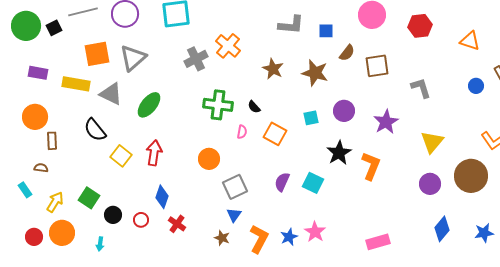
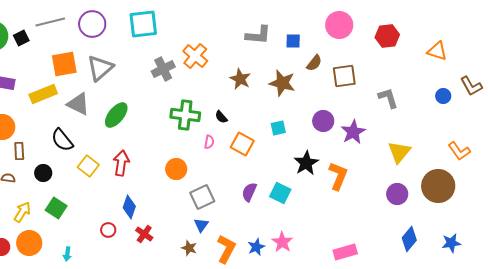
yellow rectangle: (76, 84) -> (43, 94), turned -32
purple circle: (344, 111) -> (323, 121), moved
black circle: (113, 215) -> (43, 173), moved

